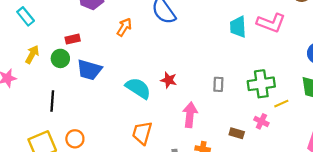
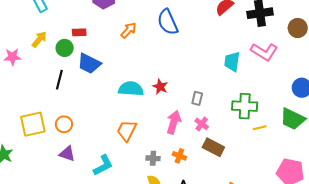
cyan trapezoid: (238, 27) -> (232, 62), moved
gray rectangle: (218, 84) -> (197, 98), moved
cyan semicircle: (138, 88) -> (131, 89), turned -40
black line: (52, 101) -> (59, 80), moved
pink cross: (261, 121) -> (202, 124), moved
brown rectangle: (237, 133) -> (213, 147), size x1.5

